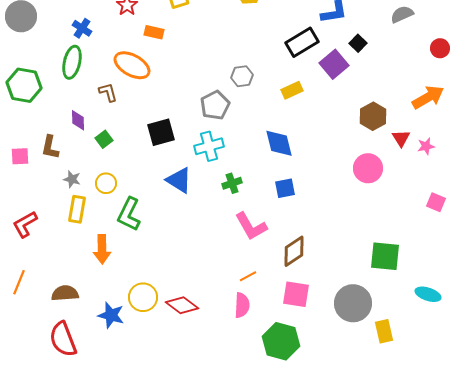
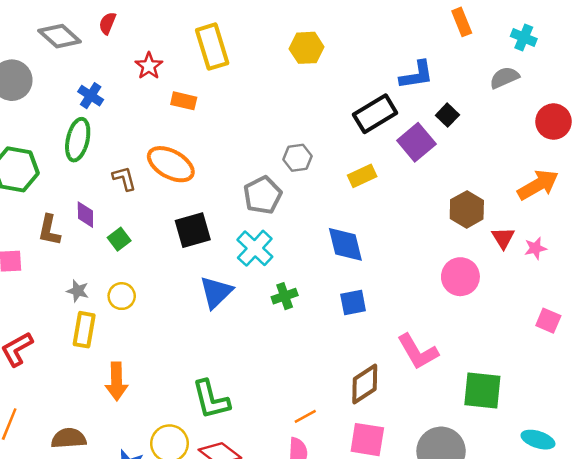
red circle: (440, 48) -> (553, 122), size x1.4
orange ellipse: (132, 65) -> (171, 164), moved
cyan cross: (209, 146) -> (255, 248), turned -32
brown L-shape: (50, 147) -> (49, 230), moved
blue triangle: (179, 180) -> (216, 292), turned 44
green L-shape: (129, 214) -> (211, 400), moved, turned -40
pink L-shape: (251, 226) -> (418, 352), moved

